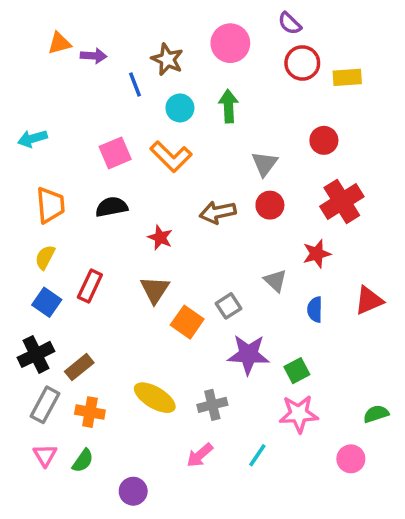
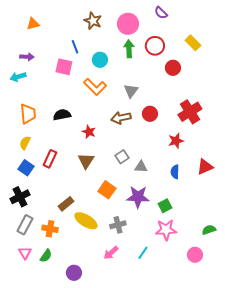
purple arrow: (94, 56) -> (27, 57), moved
brown star: (167, 59) -> (93, 21), moved
red circle: (302, 63) -> (155, 46), moved
yellow rectangle: (347, 77) -> (193, 43), turned 49
green arrow: (229, 106) -> (129, 49), moved
red circle: (324, 140) -> (173, 68), moved
pink square: (115, 153) -> (64, 67), moved, turned 36
gray triangle: (265, 164) -> (131, 91), moved
gray triangle: (275, 281) -> (141, 167), moved, turned -40
gray square: (229, 306) -> (122, 157), moved
orange square: (187, 322) -> (107, 190), moved
brown rectangle: (79, 367) -> (66, 204), moved

